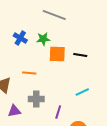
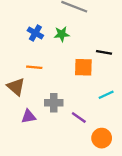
orange square: (57, 54) -> (83, 67), moved
orange line: (29, 73) -> (34, 67), moved
purple line: (58, 112) -> (79, 118), turned -72

